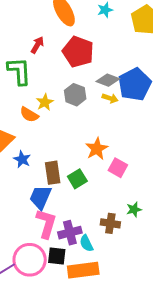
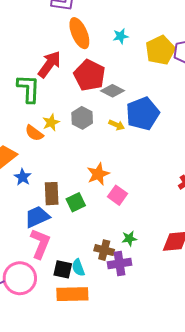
red arrow: (37, 45) -> (49, 64), size x1.6
gray diamond: (108, 80) -> (113, 91), moved
blue trapezoid: (40, 197) -> (37, 217), turned 36
purple cross: (70, 233) -> (120, 263), moved
black square: (57, 256) -> (63, 269), moved

